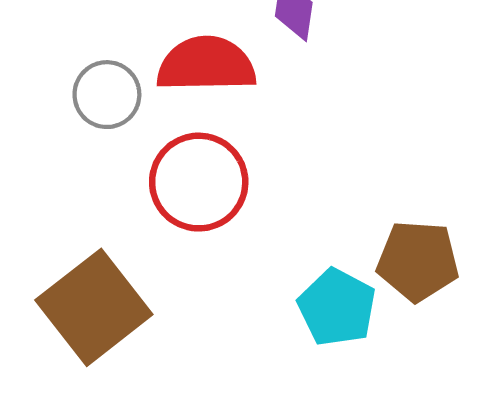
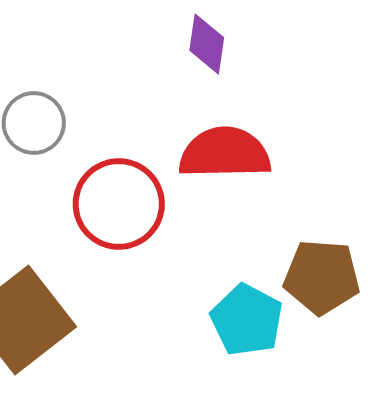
red semicircle: (206, 64) -> (225, 153), moved

